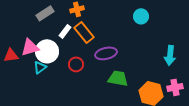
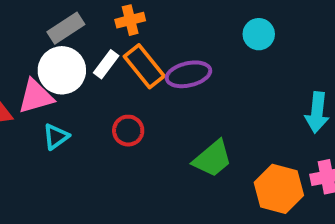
white circle: (47, 51) -> (62, 70), moved
purple ellipse: (106, 53) -> (188, 74), moved
green trapezoid: (118, 78) -> (213, 159), turned 130

